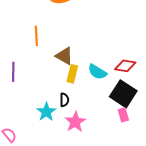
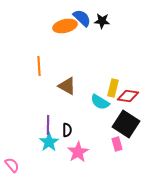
purple line: (13, 72) -> (48, 125), moved
yellow rectangle: (72, 74) -> (113, 88), moved
pink rectangle: (123, 115) -> (117, 144), moved

